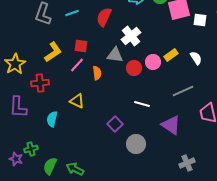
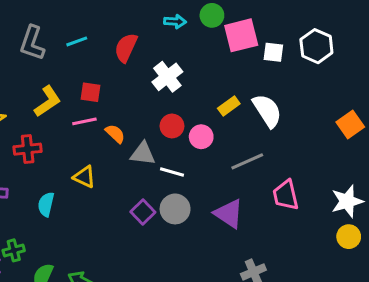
gray triangle: (115, 55) -> (143, 154), moved
white semicircle: (196, 58) -> (267, 111), size x1.6
pink circle: (153, 62) -> (201, 137), moved
pink line: (77, 65) -> (84, 121), turned 35
orange semicircle: (97, 73) -> (115, 134), turned -40
white line: (142, 104) -> (172, 172), moved
gray circle: (136, 144) -> (175, 209), moved

